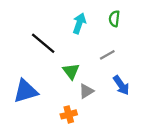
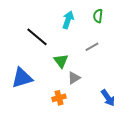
blue arrow: (121, 85) -> (108, 98), moved

